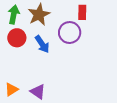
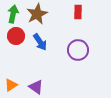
purple circle: (70, 33) -> (78, 50), moved

